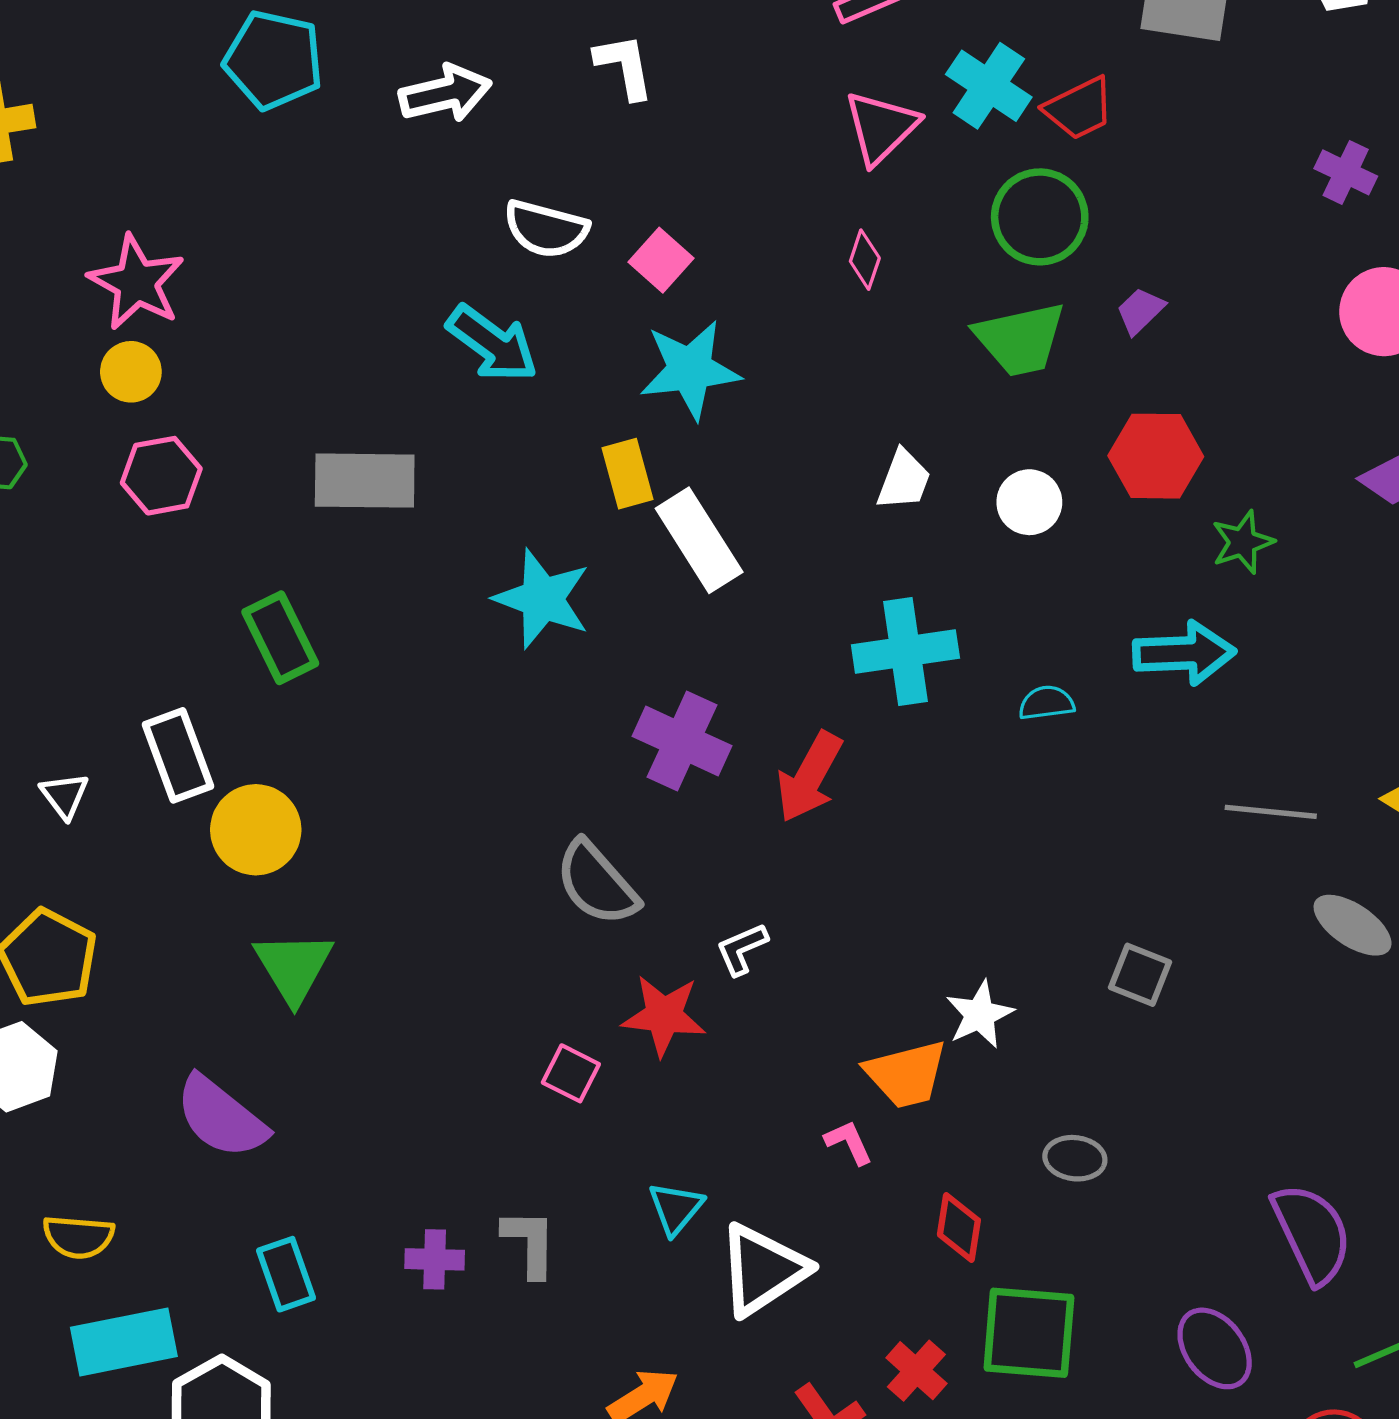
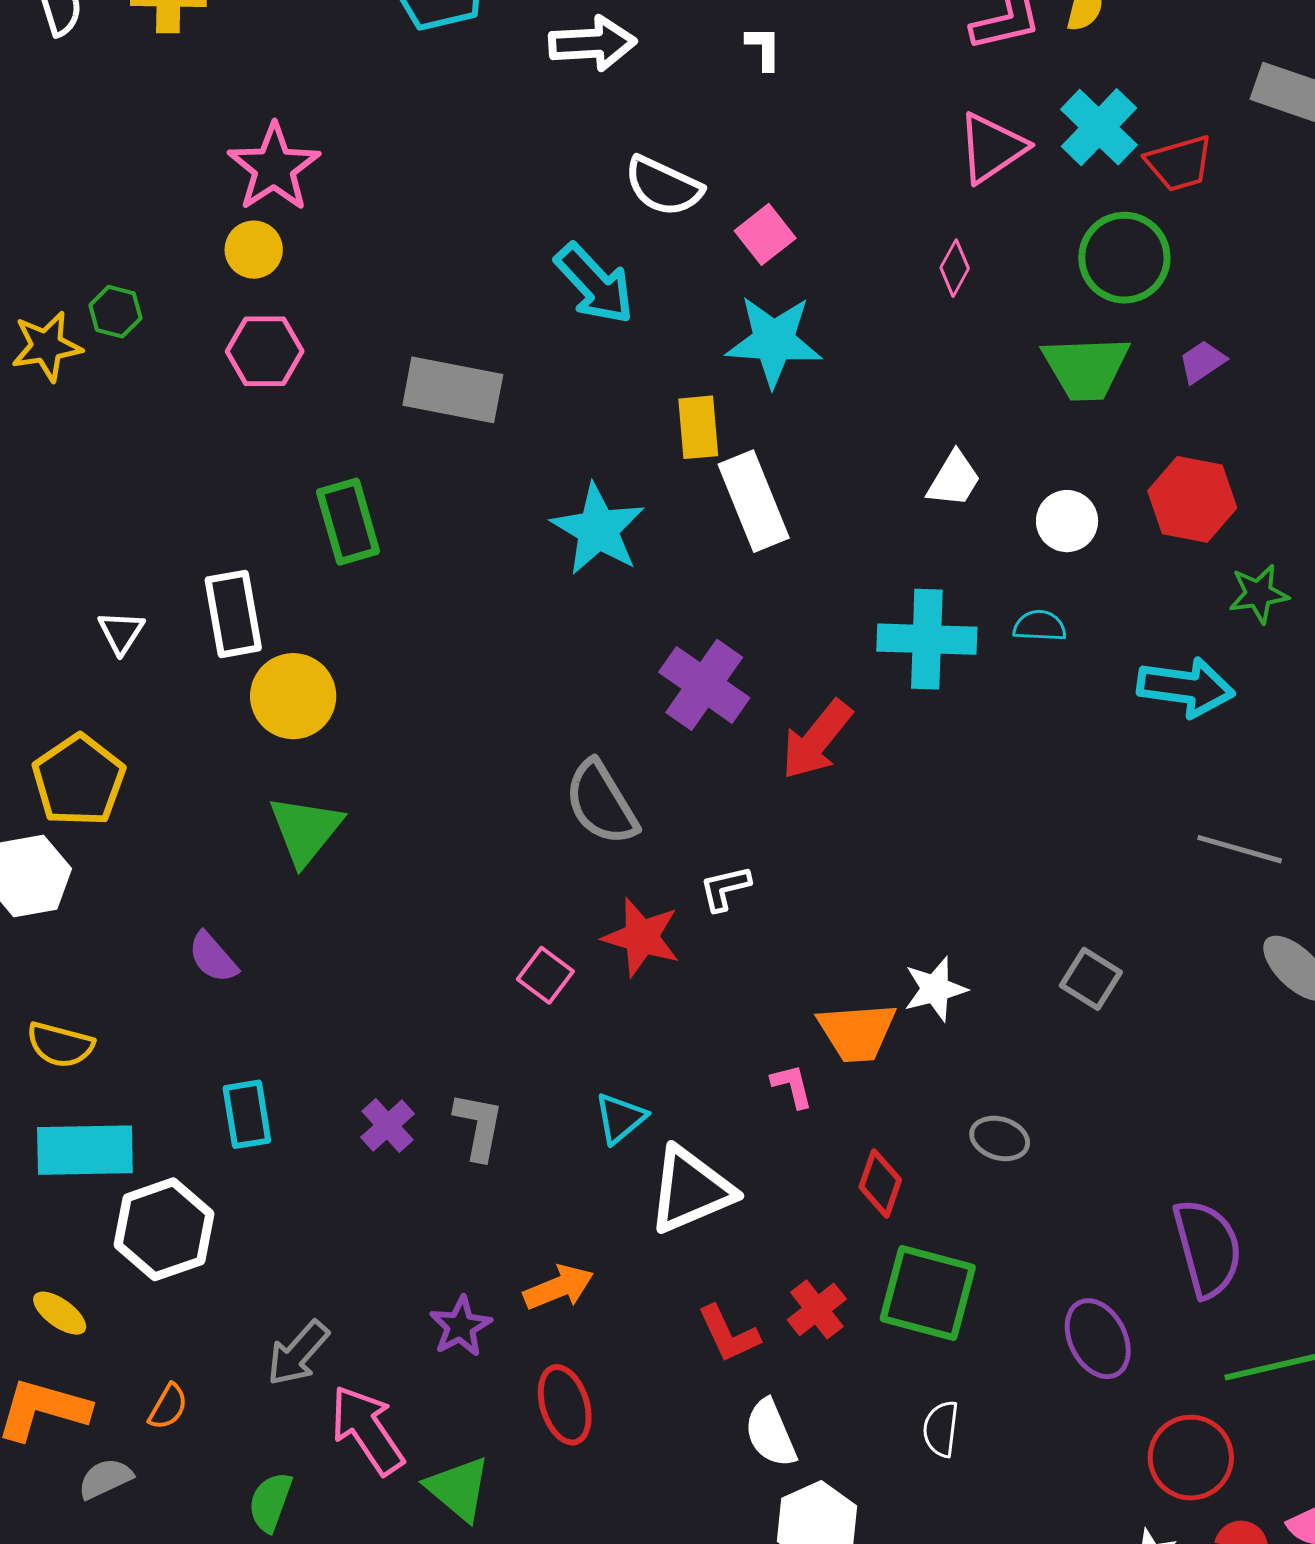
white L-shape: (624, 66) -> (764, 48), size x0.7
cyan semicircle: (1046, 703) -> (1040, 626), moved
purple semicircle: (221, 1117) -> (213, 957), size x0.6
purple cross: (435, 1259) -> (388, 1125), turned 36

